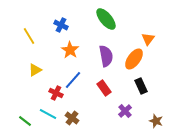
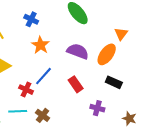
purple semicircle: (106, 56) -> (78, 51), turned -60
black rectangle: (141, 86) -> (114, 82), turned -42
purple cross: (125, 111) -> (97, 108), turned -32
cyan line: (48, 114) -> (18, 111), turned -30

